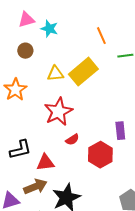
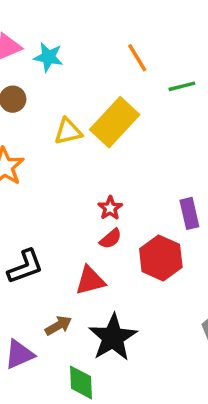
red star: (58, 112) -> (110, 208), moved, size x0.5
red triangle: (45, 163) -> (90, 281), moved
brown arrow: (35, 187) -> (58, 326), size x0.7

